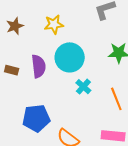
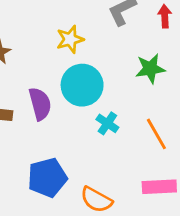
yellow star: (54, 24) -> (70, 39), moved

